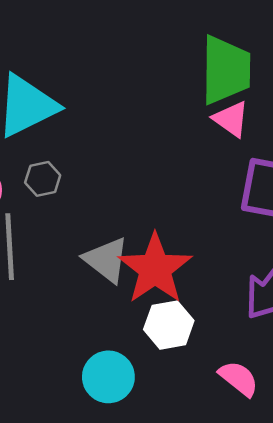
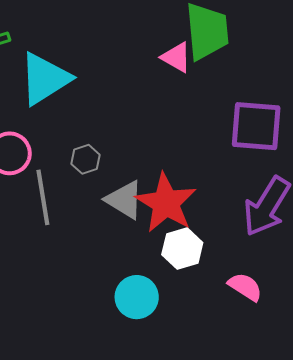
pink triangle: (231, 119) -> (176, 57), moved
gray hexagon: (43, 179) -> (85, 159), moved

